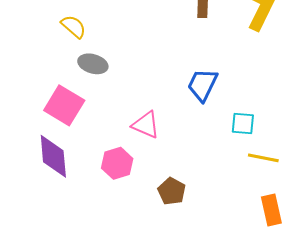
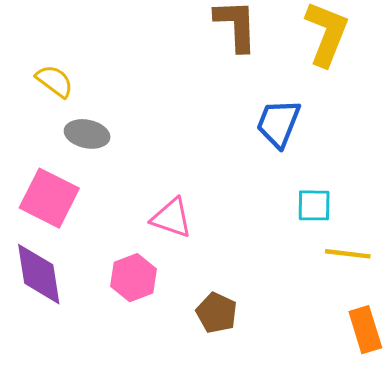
blue trapezoid: (203, 85) -> (278, 123), moved

